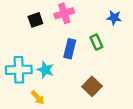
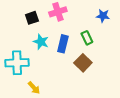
cyan star: (45, 70) -> (41, 42), moved
brown square: (92, 86) -> (83, 63), moved

